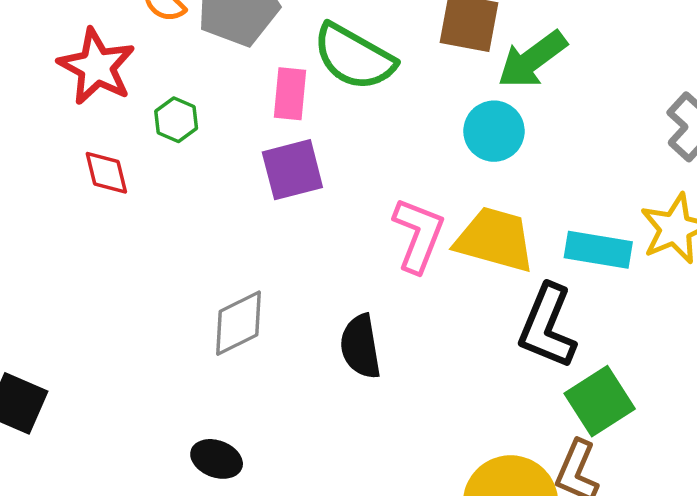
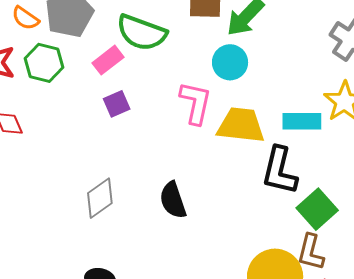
pink rectangle: (290, 94) -> (108, 60), turned 56
green hexagon: (176, 120) -> (44, 63), moved, size x1.5
purple square: (292, 170) -> (117, 104), size x0.7
pink L-shape: (418, 235) -> (196, 103), moved

